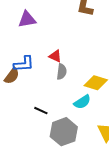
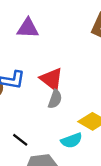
red triangle: (55, 56) -> (52, 79), size x1.5

